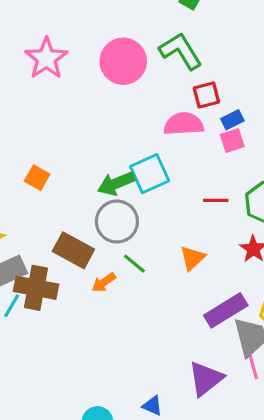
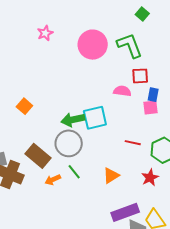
pink star: (46, 58) -> (45, 33), size x0.6
blue rectangle: (232, 120) -> (153, 95), turned -64
pink semicircle: (184, 124) -> (122, 91), size x0.7

